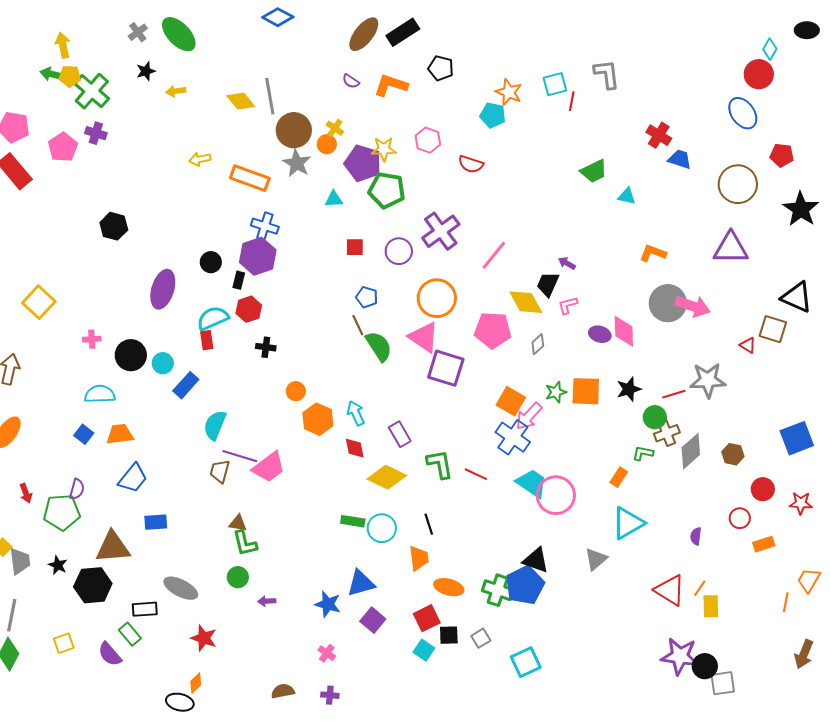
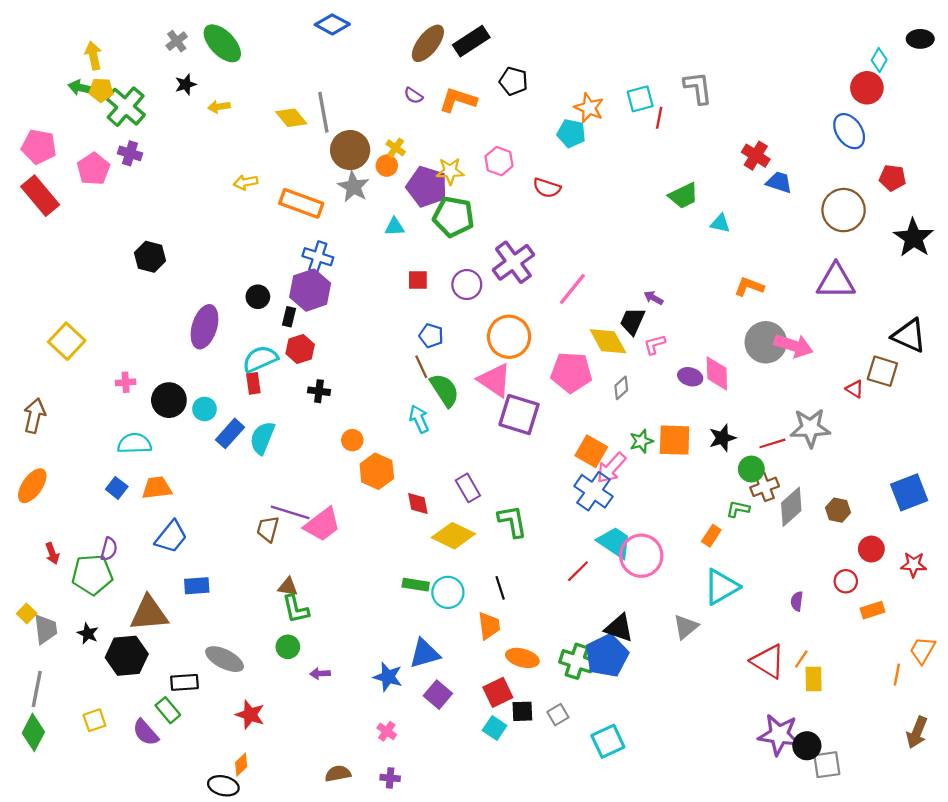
cyan arrow: (356, 413) -> (419, 419), moved
cyan semicircle: (215, 425) -> (262, 438), moved
red line: (476, 474) -> (578, 571), moved, turned -70

